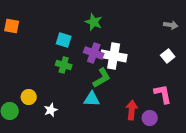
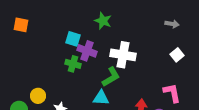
gray arrow: (171, 25) -> (172, 24), moved
purple cross: (94, 53) -> (87, 51), moved

